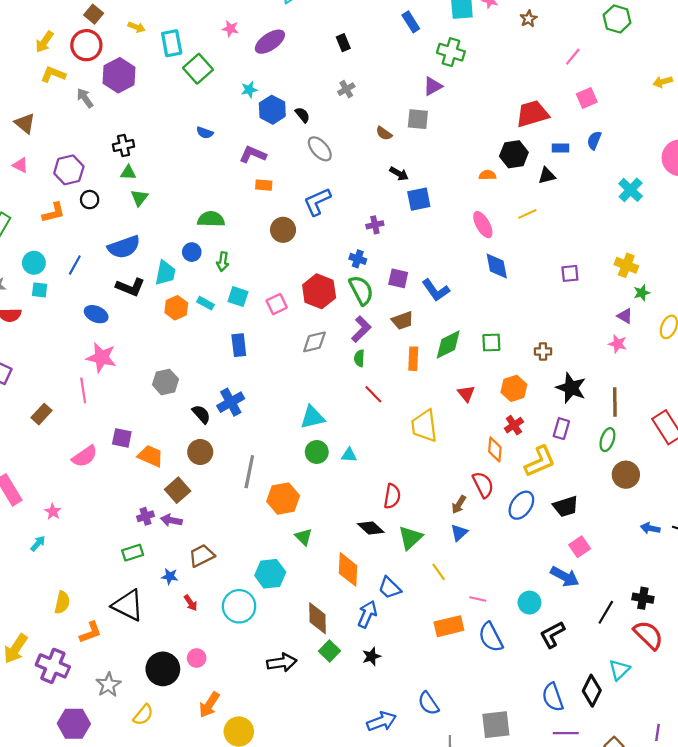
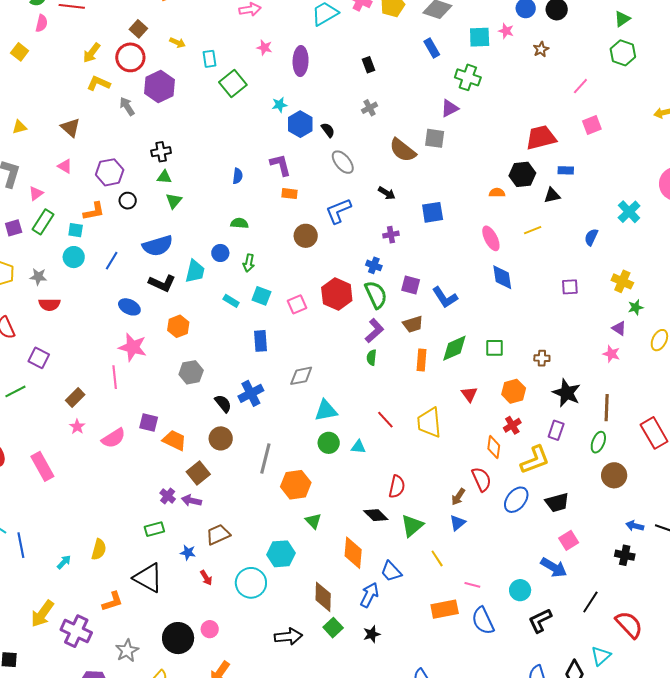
purple ellipse: (270, 42) -> (301, 61), turned -56
cyan rectangle: (172, 43) -> (209, 59), size x0.7
blue semicircle: (205, 133) -> (238, 176), moved, turned -105
brown semicircle: (384, 133) -> (403, 150), size x1.8
blue semicircle: (594, 140) -> (591, 237), moved
purple L-shape: (253, 155) -> (280, 165), turned 50
black arrow: (399, 174) -> (387, 193), moved
green semicircle: (211, 219) -> (239, 223), size x0.7
cyan square: (40, 290) -> (76, 230), moved
orange hexagon: (176, 308) -> (178, 326), moved
gray diamond: (314, 342) -> (301, 376), moved
red line: (373, 394) -> (385, 420), moved
pink star: (53, 512) -> (77, 427), moved
purple cross: (146, 516) -> (168, 496), turned -35
cyan arrow: (38, 543) -> (64, 562), moved
black cross: (643, 598) -> (625, 555), moved
yellow semicircle: (62, 602) -> (99, 549), moved

